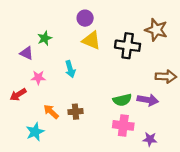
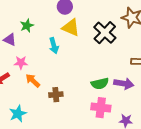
black cross: (128, 46) -> (105, 33), turned 35
cyan arrow: (70, 69) -> (54, 46), moved
orange arrow: (51, 112) -> (33, 81), moved

